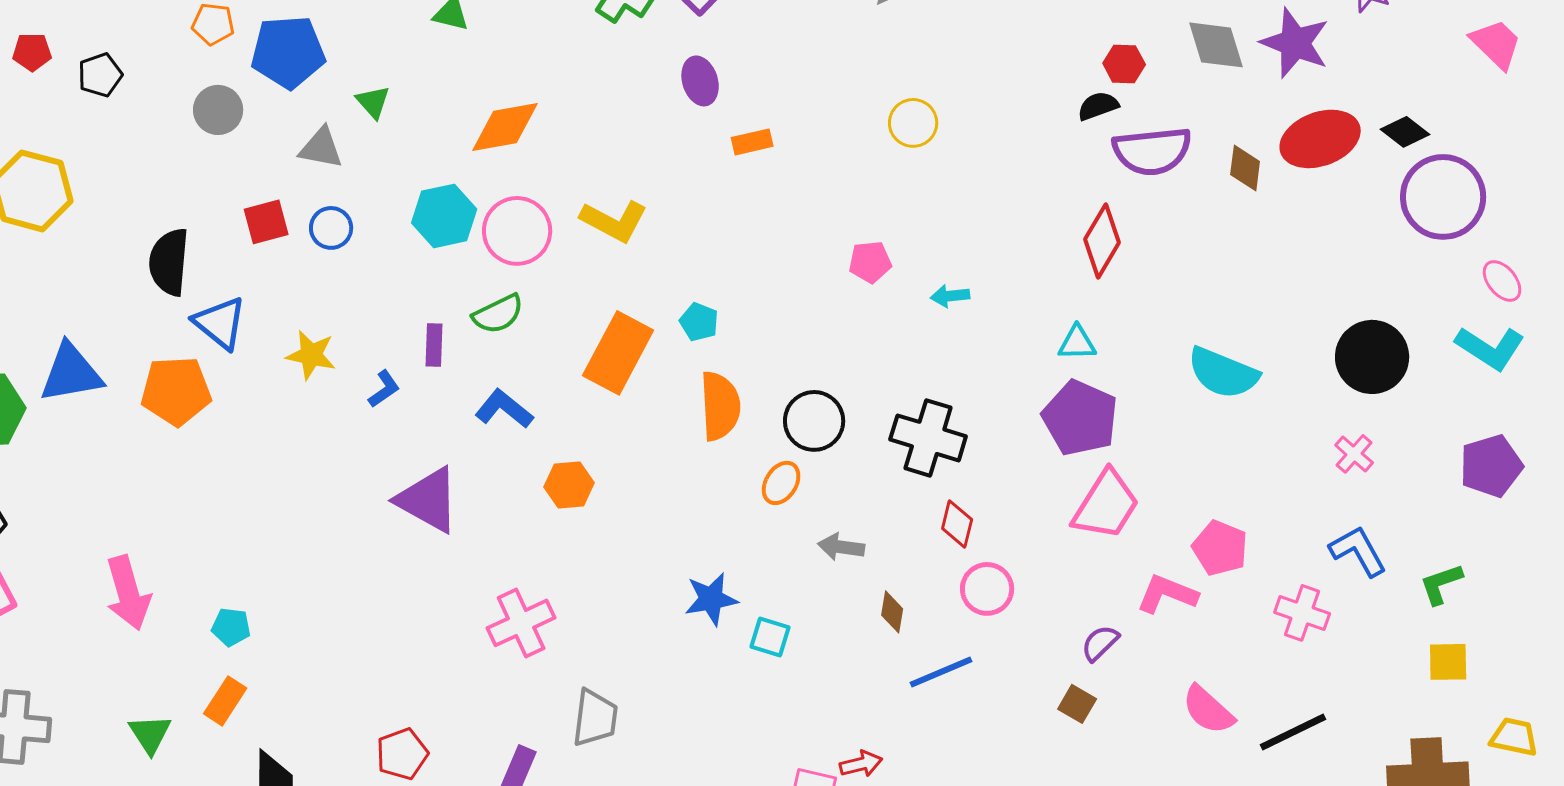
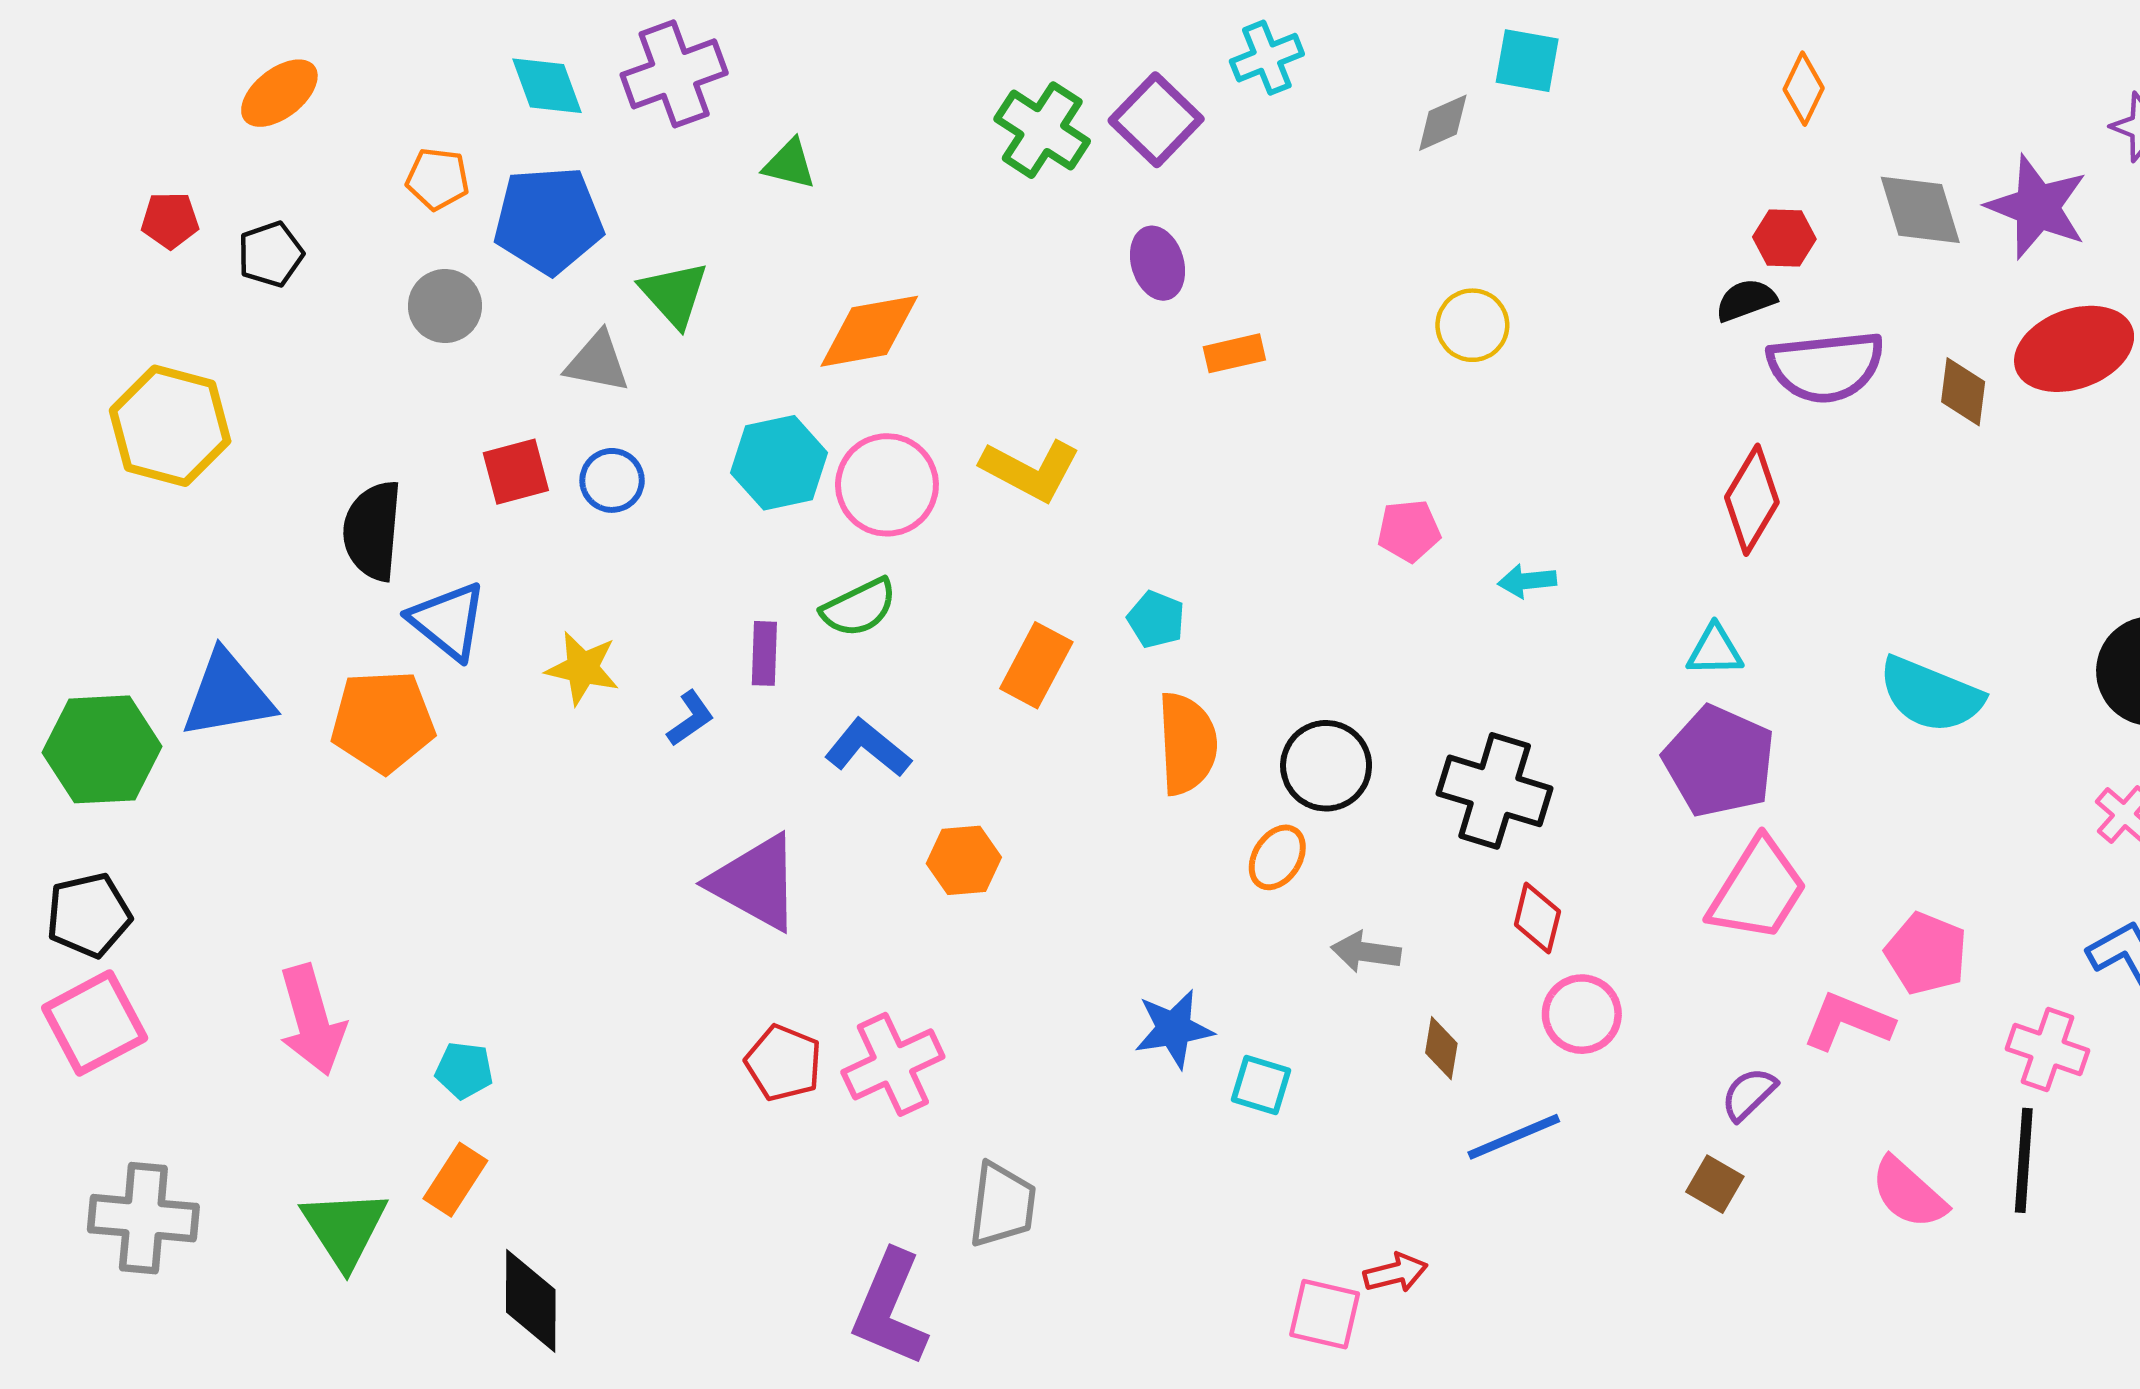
green triangle: (373, 102) -> (674, 294), size x1.4
orange rectangle: (618, 353) -> (1036, 665), size x0.7
black line: (1293, 732) -> (2024, 1160), moved, turned -60
green triangle: (150, 734) -> (344, 1228), size x1.4
red pentagon: (402, 754) -> (784, 1063), moved, turned -30

